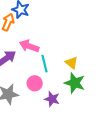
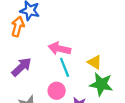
pink arrow: (29, 46) -> (59, 49), moved

